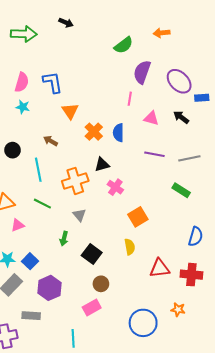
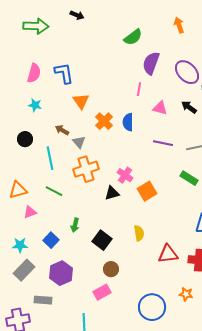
orange arrow: (162, 33) -> (179, 25), moved, turned 77
cyan star: (23, 107) -> (35, 105), moved
black triangle: (102, 165) -> (112, 193), moved
gray triangle: (79, 215) -> (79, 142), moved
orange square: (138, 217) -> (147, 191), moved
blue square: (30, 261) -> (51, 240), moved

